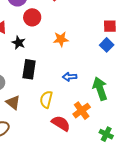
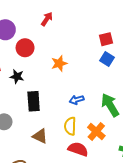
yellow semicircle: (46, 99) -> (70, 126), moved
brown triangle: (13, 102) -> (40, 136), moved

